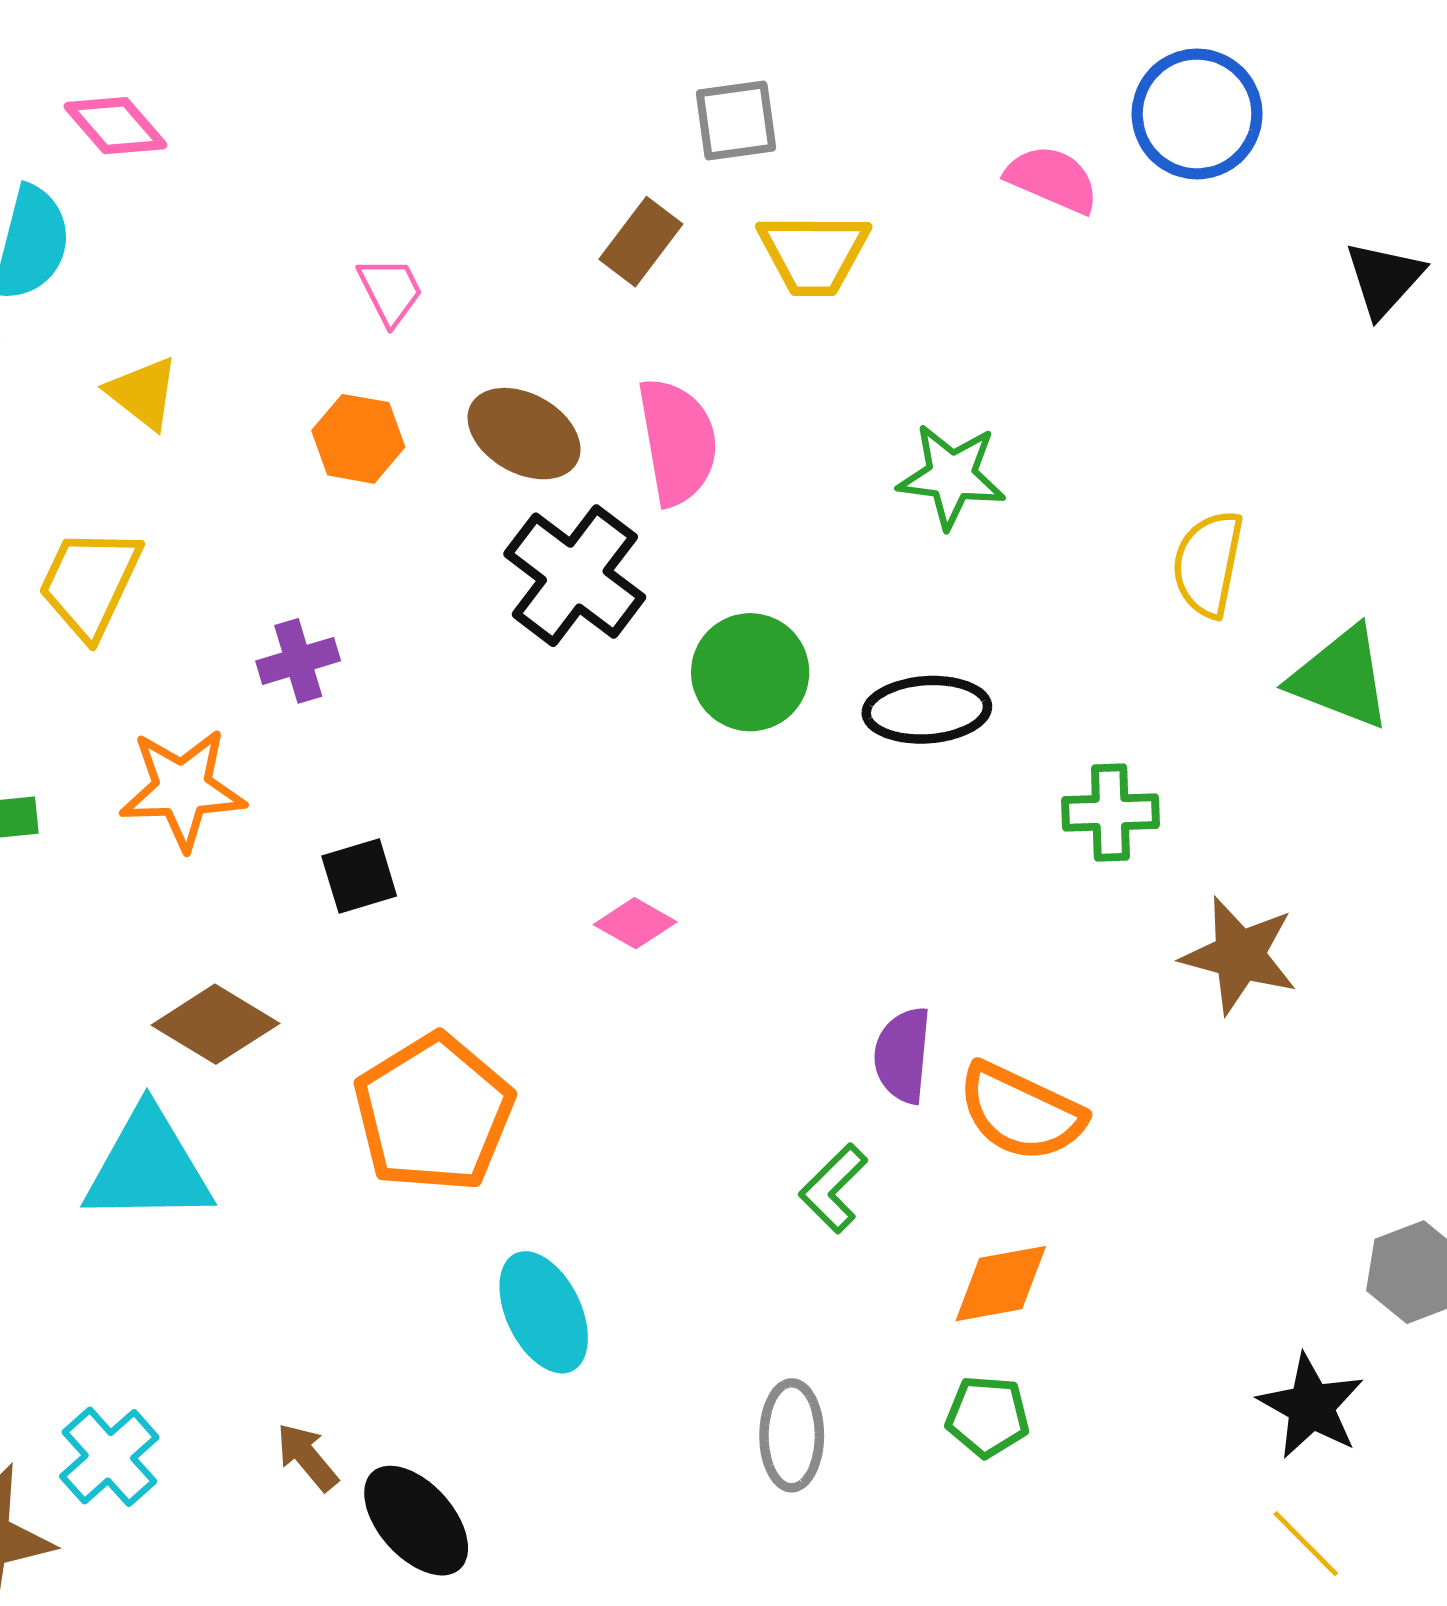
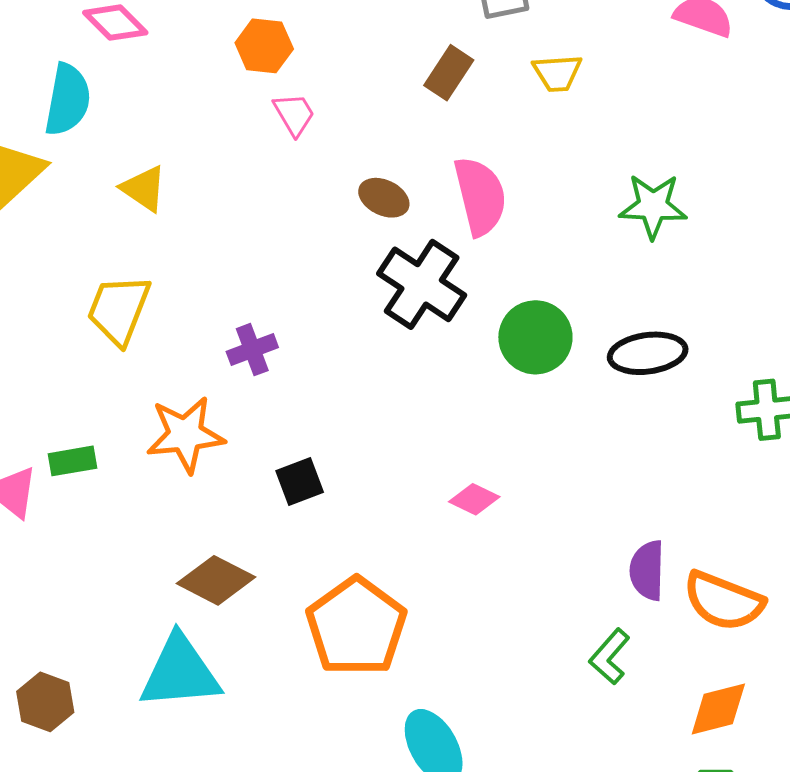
yellow trapezoid: (814, 254) -> (557, 73), size x0.7
brown ellipse: (524, 434) -> (384, 198), size x0.7
orange hexagon: (358, 439) -> (264, 46), moved

